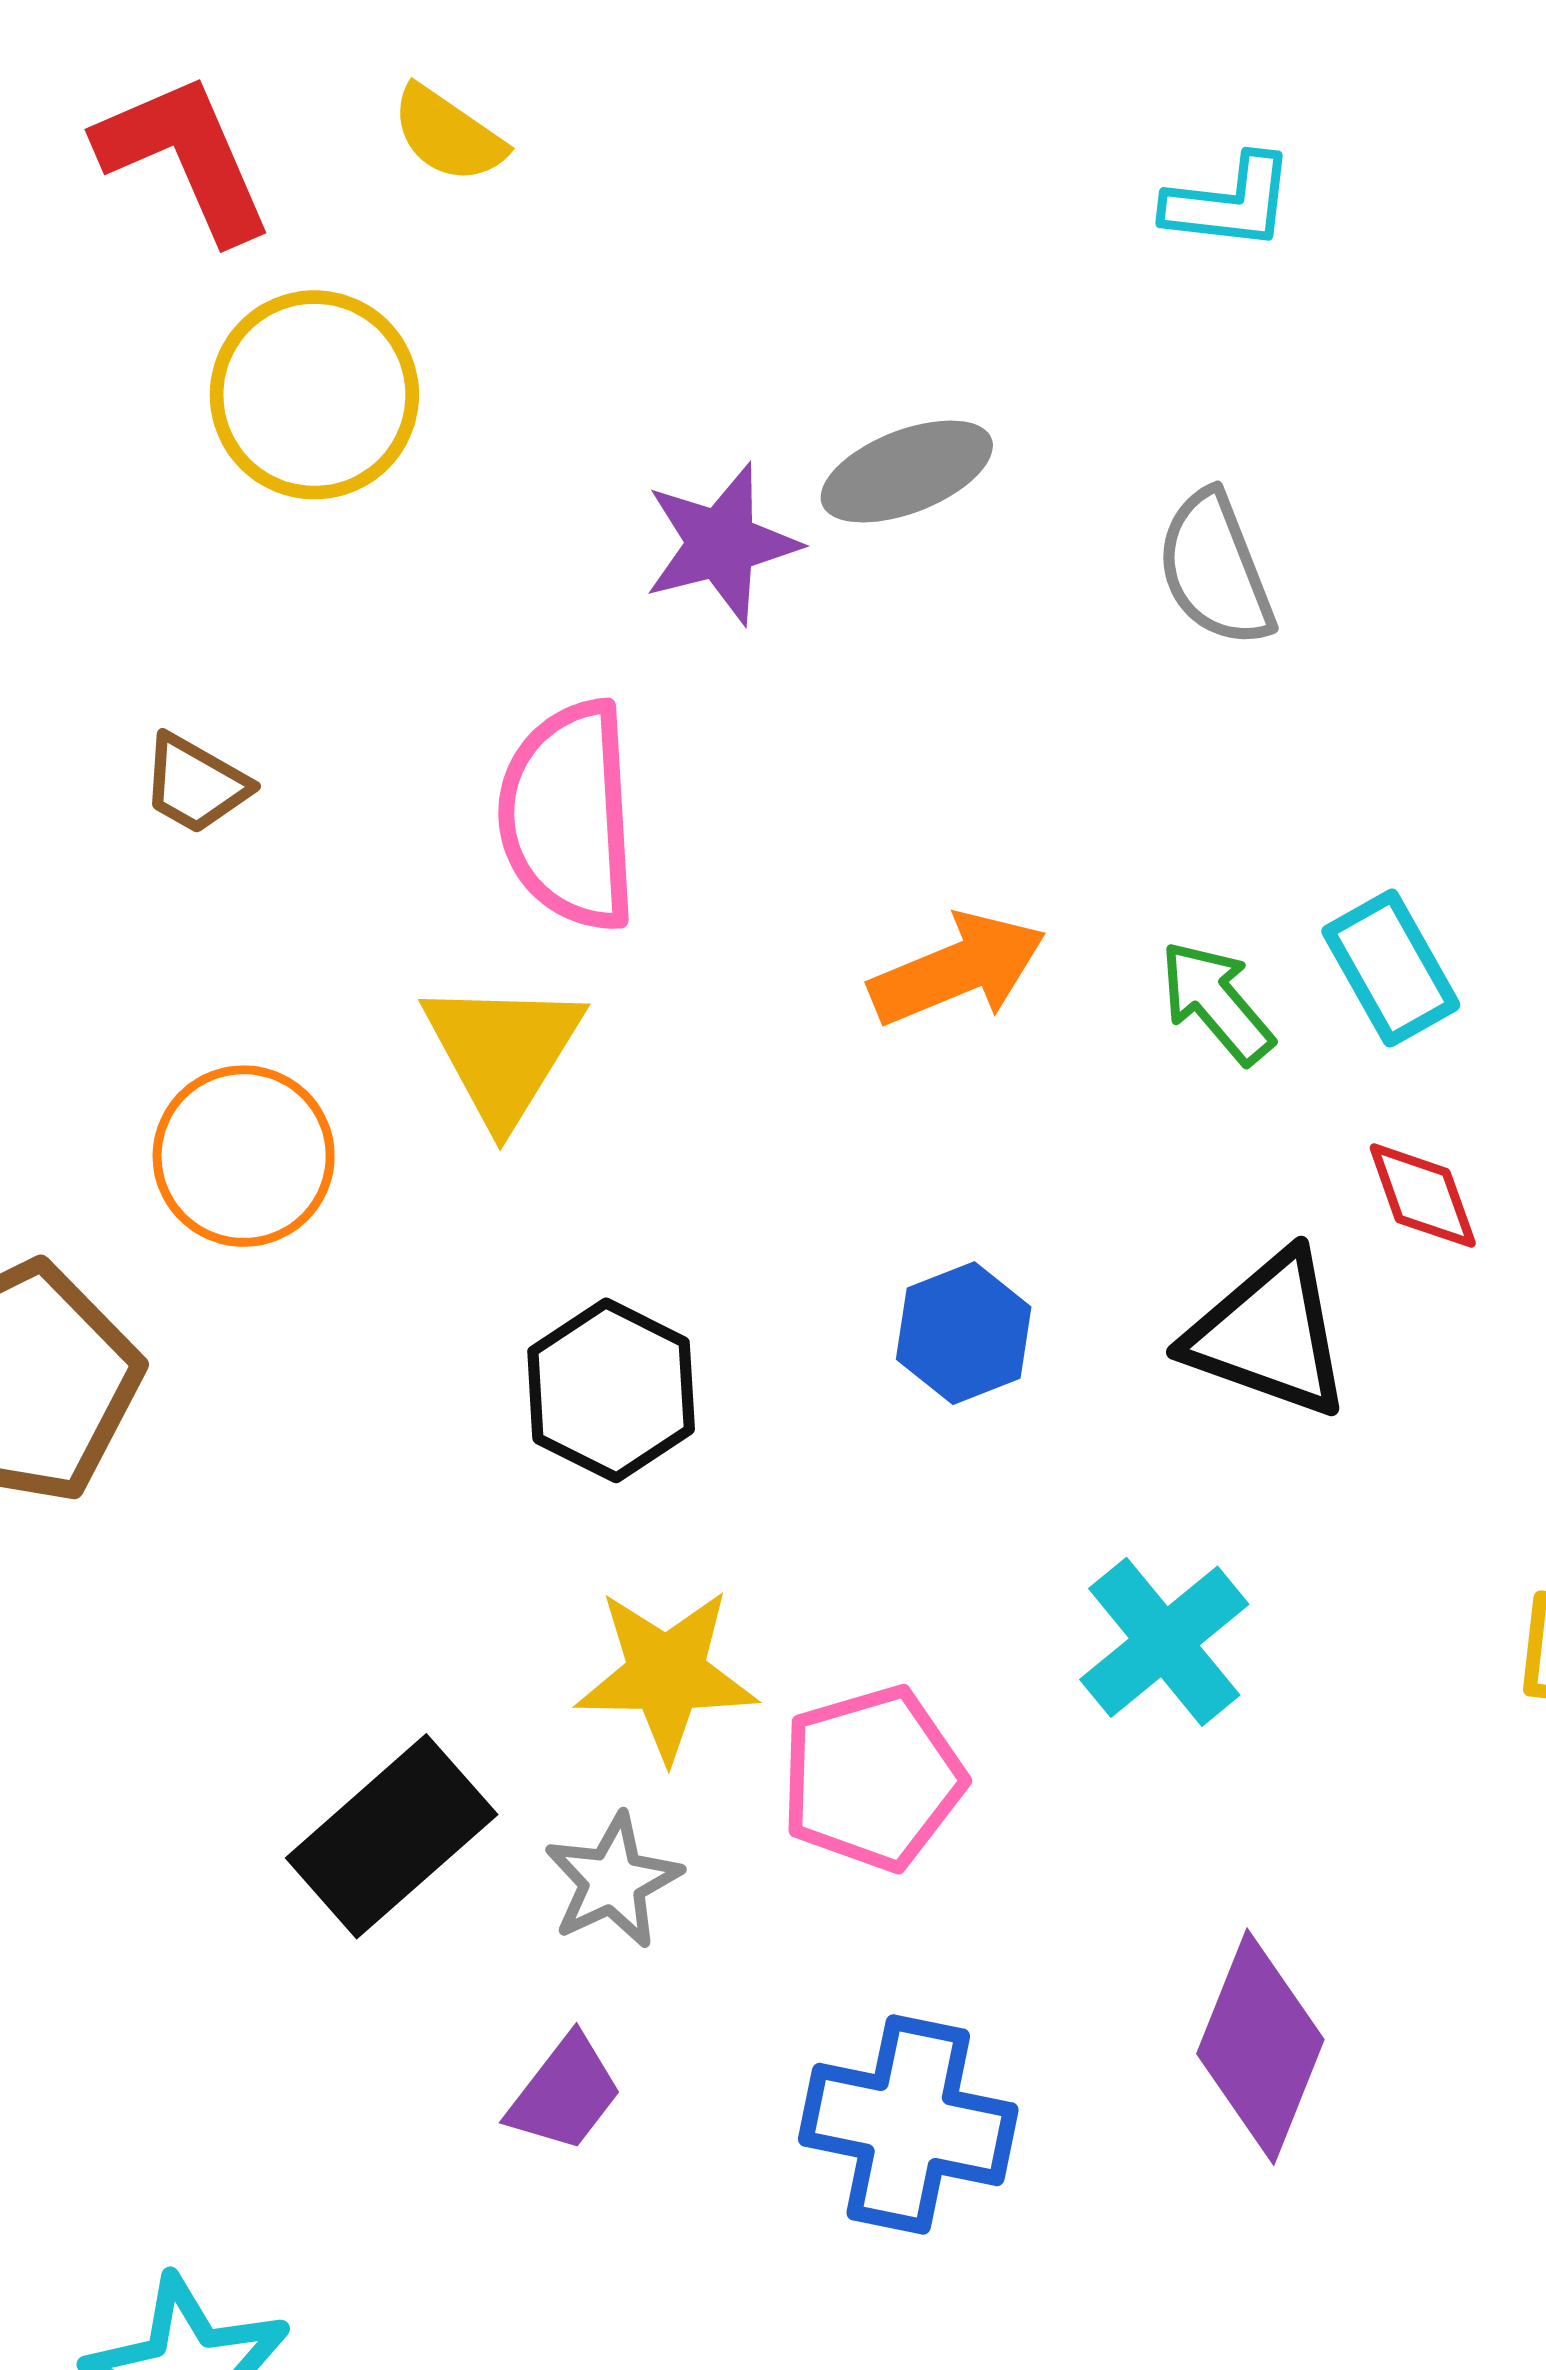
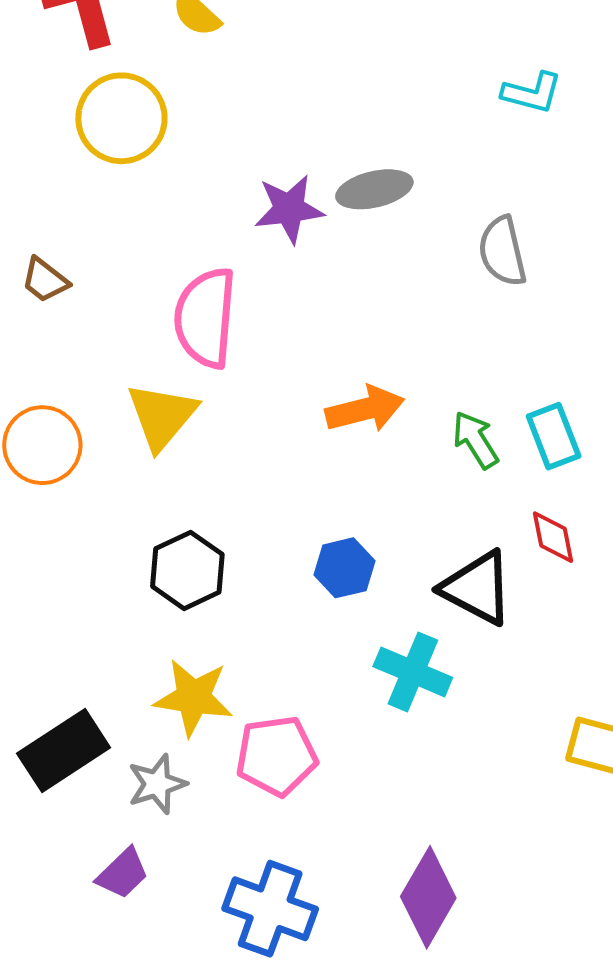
cyan cross: (1164, 1642) -> (413, 672), moved, turned -36

